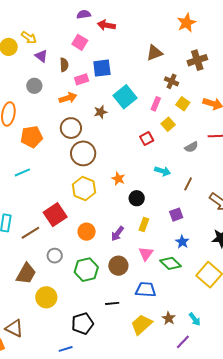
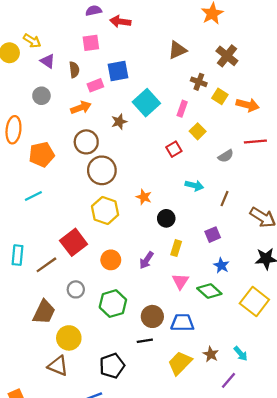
pink square: (80, 42) -> (91, 43), turned -35
brown cross: (197, 60) -> (227, 56), turned -30
yellow square: (183, 104) -> (220, 96), moved
brown circle: (118, 266) -> (152, 316), moved
brown triangle: (14, 328) -> (58, 366), moved

